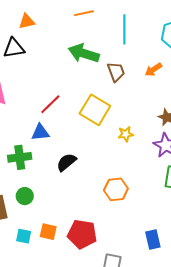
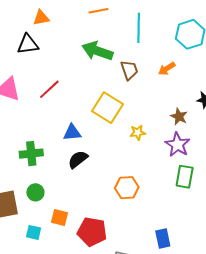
red line: (50, 104) -> (49, 89), moved
blue triangle: (40, 132) -> (72, 132), moved
orange square: (48, 232) -> (60, 218), moved

